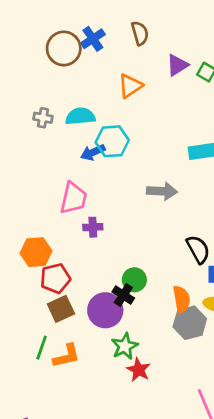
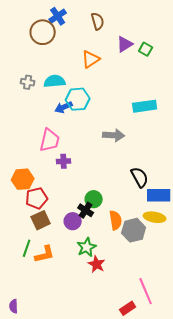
blue cross: (93, 39) -> (58, 16), moved
orange semicircle: (181, 299) -> (116, 220), moved
purple circle: (105, 310) -> (73, 221), size x0.7

